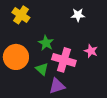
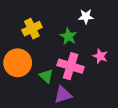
yellow cross: (21, 15) -> (32, 29), moved, turned 30
green star: (46, 43) -> (68, 36), moved

